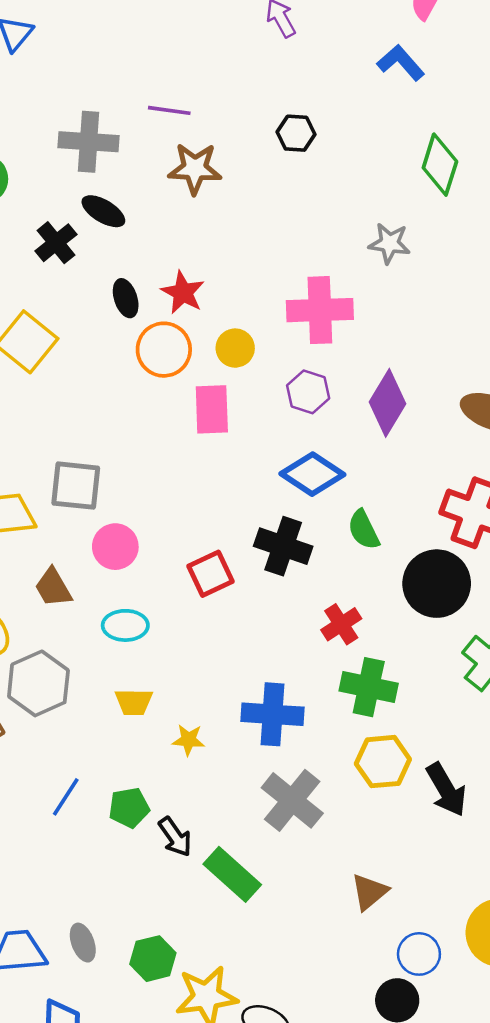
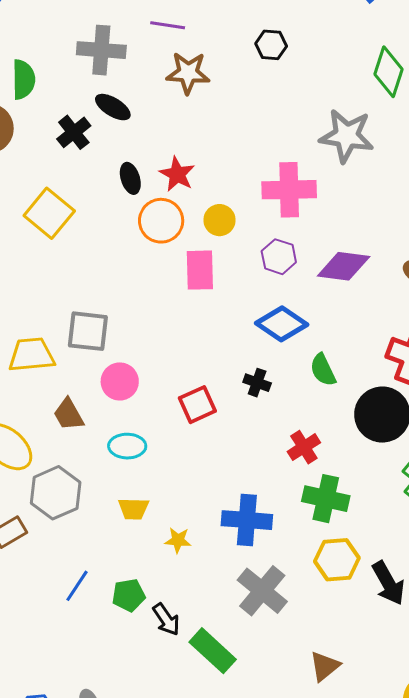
gray star: (389, 243) -> (347, 136), size x1.6
purple diamond: (387, 403) -> (344, 266), turned 66
black cross: (283, 546) -> (257, 383), size x0.6

